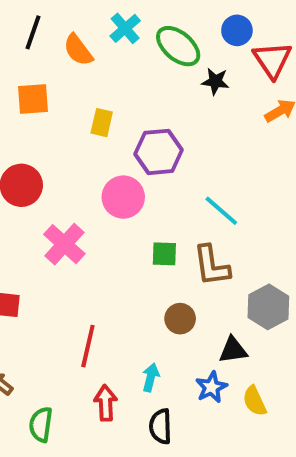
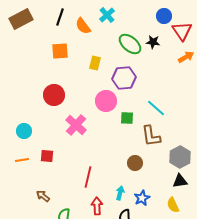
green ellipse: (178, 46) -> (130, 44), moved
green square: (164, 254) -> (127, 118), moved
black triangle: (233, 350) -> (180, 181), moved
blue star: (211, 387) -> (142, 198), moved

